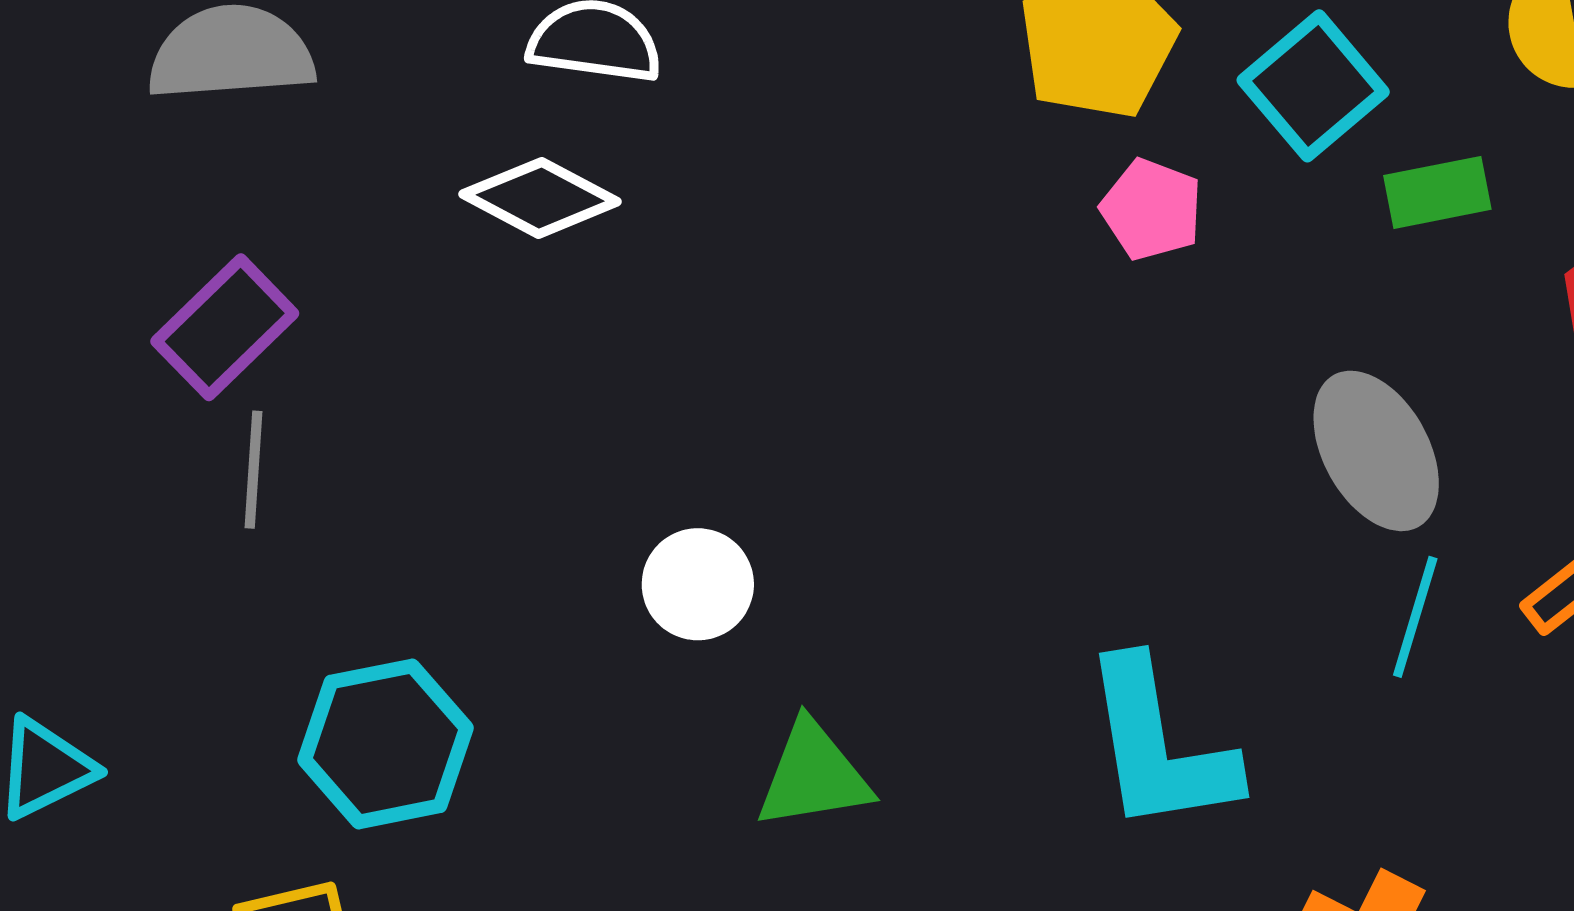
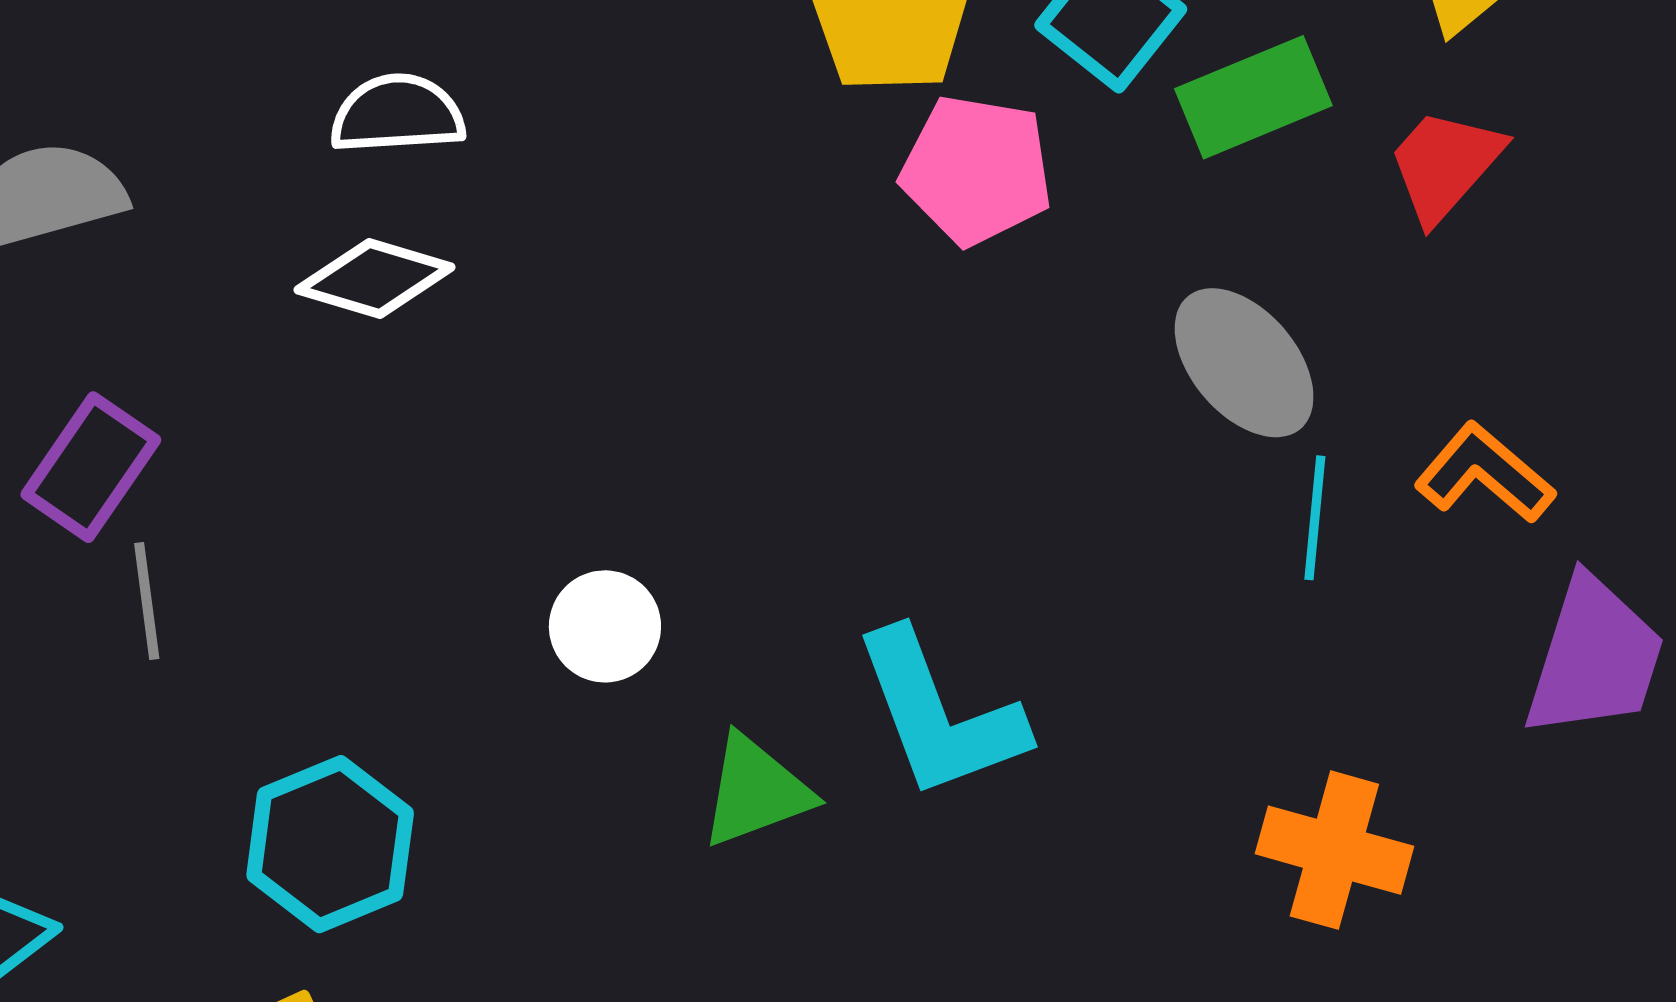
green rectangle: (1437, 192) -> (1253, 97), size x1.4
pink pentagon: (1152, 210) -> (977, 170), size x1.5
cyan L-shape: (1159, 746) -> (939, 715), moved

